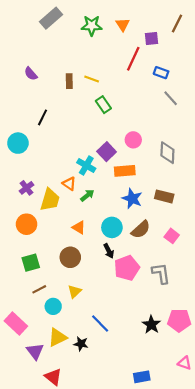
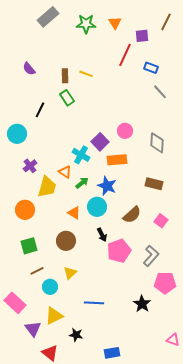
green rectangle: (103, 105) -> (67, 98), moved
purple cross: (27, 188) -> (30, 166), moved
blue star: (132, 199) -> (107, 186), moved
cyan circle: (112, 227) -> (97, 207), moved
gray L-shape: (161, 273) -> (151, 256), turned 50
pink pentagon: (179, 320) -> (165, 283), moved
blue line: (100, 323) -> (94, 303), turned -42
black star: (81, 344) -> (76, 335), moved
blue rectangle: (142, 377) -> (112, 353), moved

